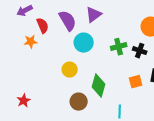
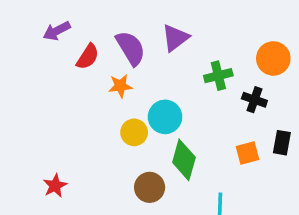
red semicircle: (43, 26) -> (88, 57), turned 56
orange star: (31, 42) -> (120, 86), moved
cyan circle: (84, 43) -> (165, 117), moved
green cross: (119, 47) -> (218, 76), moved

